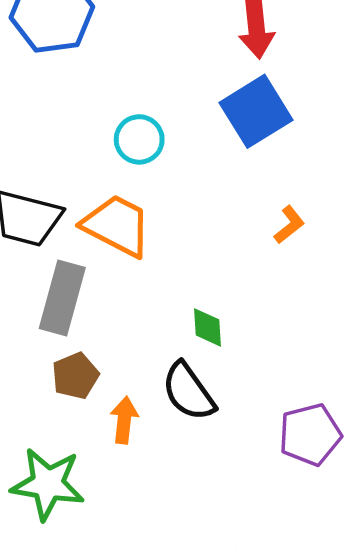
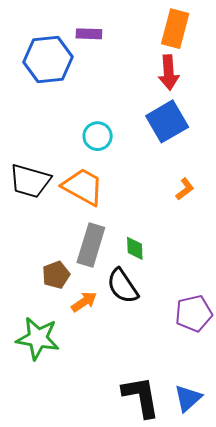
gray rectangle: (62, 298) -> (91, 245), moved
orange arrow: (124, 420) -> (84, 302), turned 48

